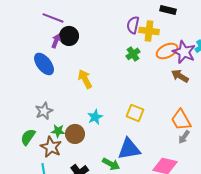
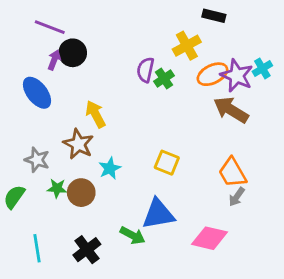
purple semicircle: (133, 25) -> (145, 70), moved
yellow cross: (149, 31) -> (187, 46), turned -36
brown arrow: (180, 76) -> (231, 110), size x1.4
gray star: (44, 111) -> (37, 160), turned -30
brown star: (51, 147) -> (78, 144), moved

